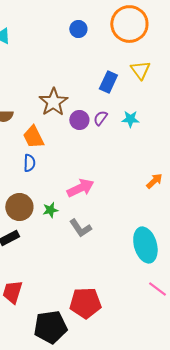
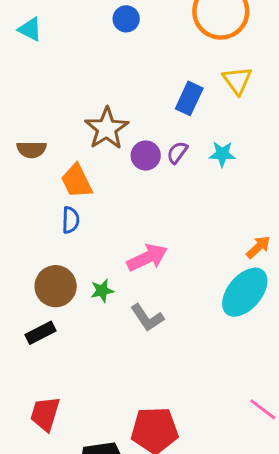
blue circle: (78, 29) -> (126, 19), moved
cyan ellipse: (145, 245) -> (245, 292), moved, turned 56

